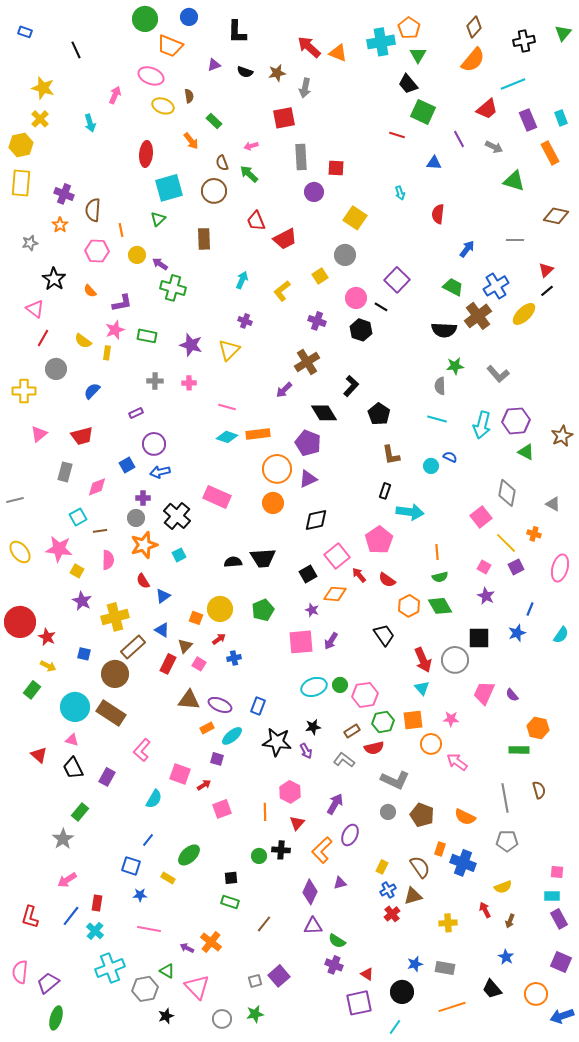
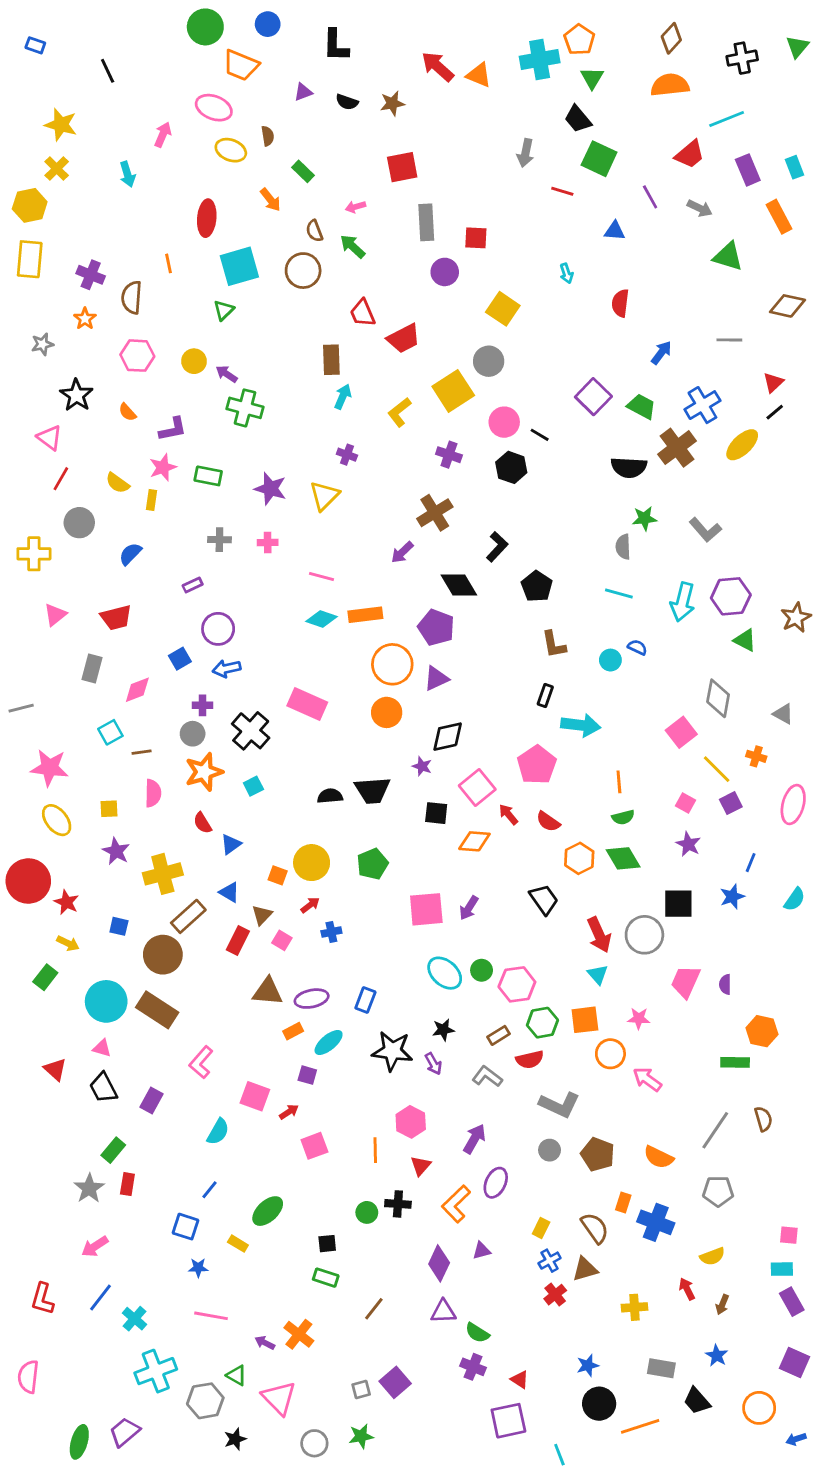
orange semicircle: (473, 60) -> (670, 85), turned -136
gray arrow: (305, 88) -> (525, 153), moved
orange line: (121, 230) -> (169, 263), moved
brown rectangle: (204, 239) -> (331, 360), moved
yellow square: (320, 276) -> (453, 391), size x1.8
purple square: (397, 280) -> (593, 397), moved
pink star: (59, 549) -> (50, 768), moved
yellow ellipse: (20, 552) -> (57, 820), moved
yellow square: (77, 571) -> (109, 809), turned -32
black square: (308, 574) -> (436, 813), turned 36
purple star: (312, 610) -> (422, 766), moved
cyan ellipse: (314, 687) -> (445, 973), turned 60
purple semicircle: (512, 695) -> (725, 984), turned 40
purple ellipse: (220, 705) -> (312, 999), turned -35
gray line: (505, 798) -> (715, 1130), turned 44
red rectangle: (97, 903) -> (127, 1184), moved
gray rectangle: (445, 968) -> (661, 1368), moved
purple trapezoid: (48, 983) -> (125, 1432), moved
black circle: (402, 992) -> (599, 1404), moved
blue arrow: (562, 1016) -> (796, 1439), size x0.6
cyan line: (395, 1027) -> (559, 1455), turned -56

